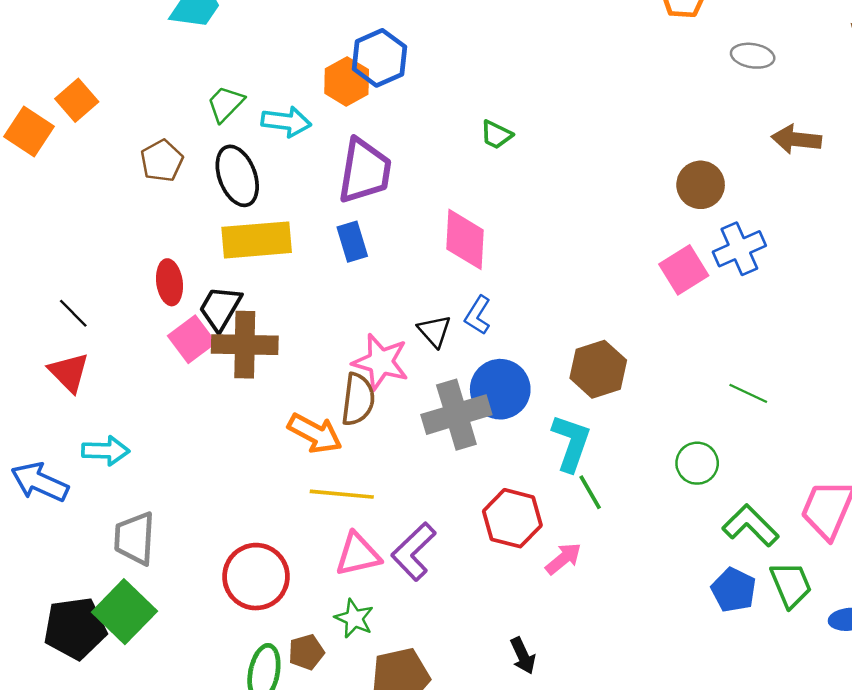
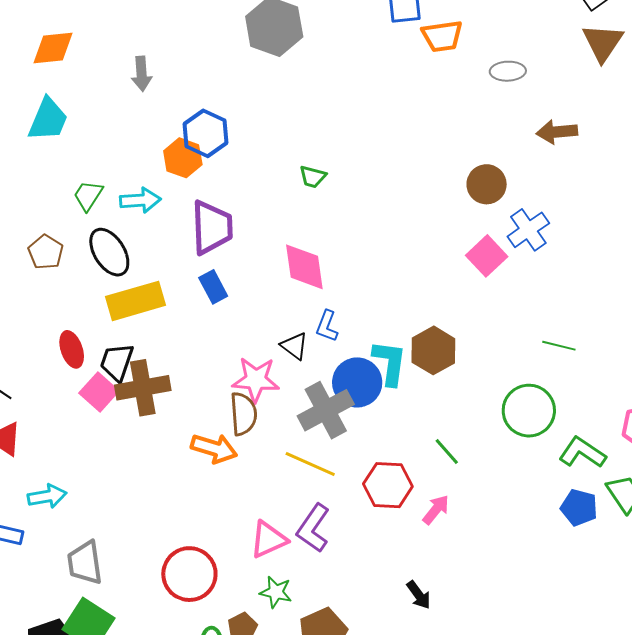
cyan L-shape: (571, 443) -> (390, 363), moved
green circle: (697, 463) -> (529, 411), size x1.5
yellow line: (342, 494) -> (310, 464), moved, turned 30

